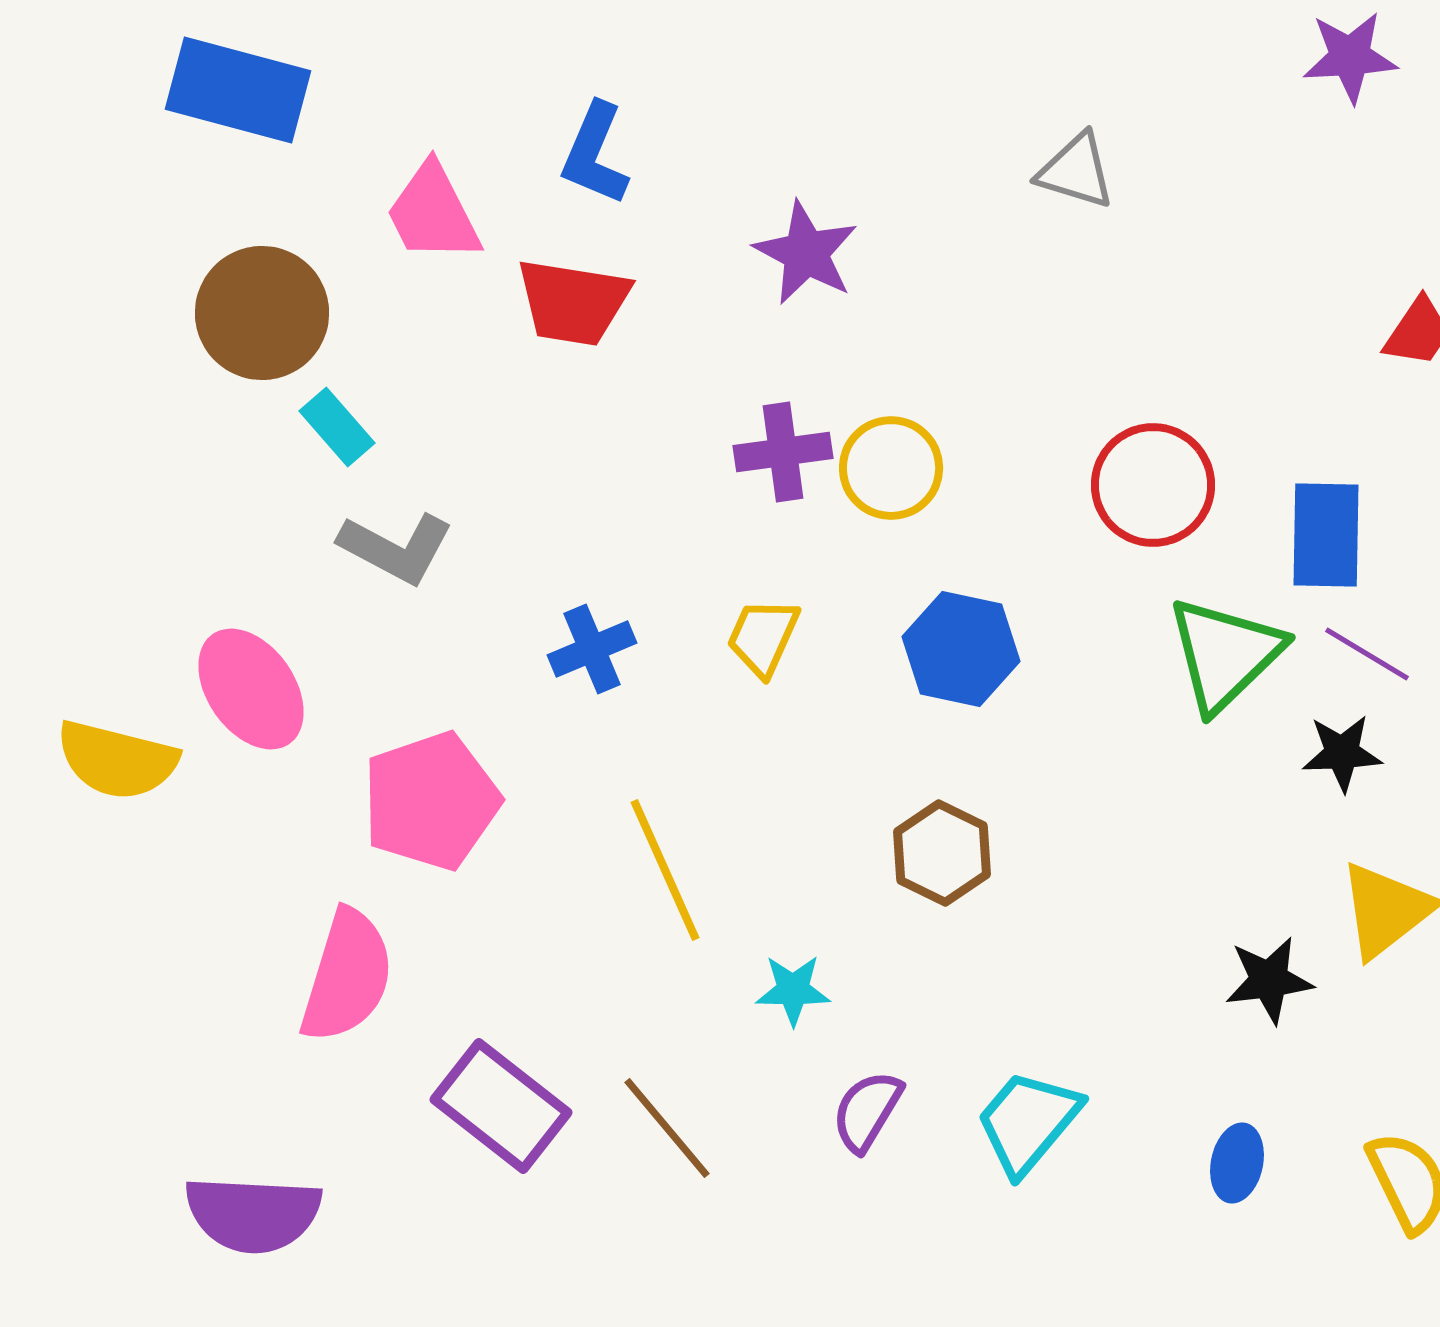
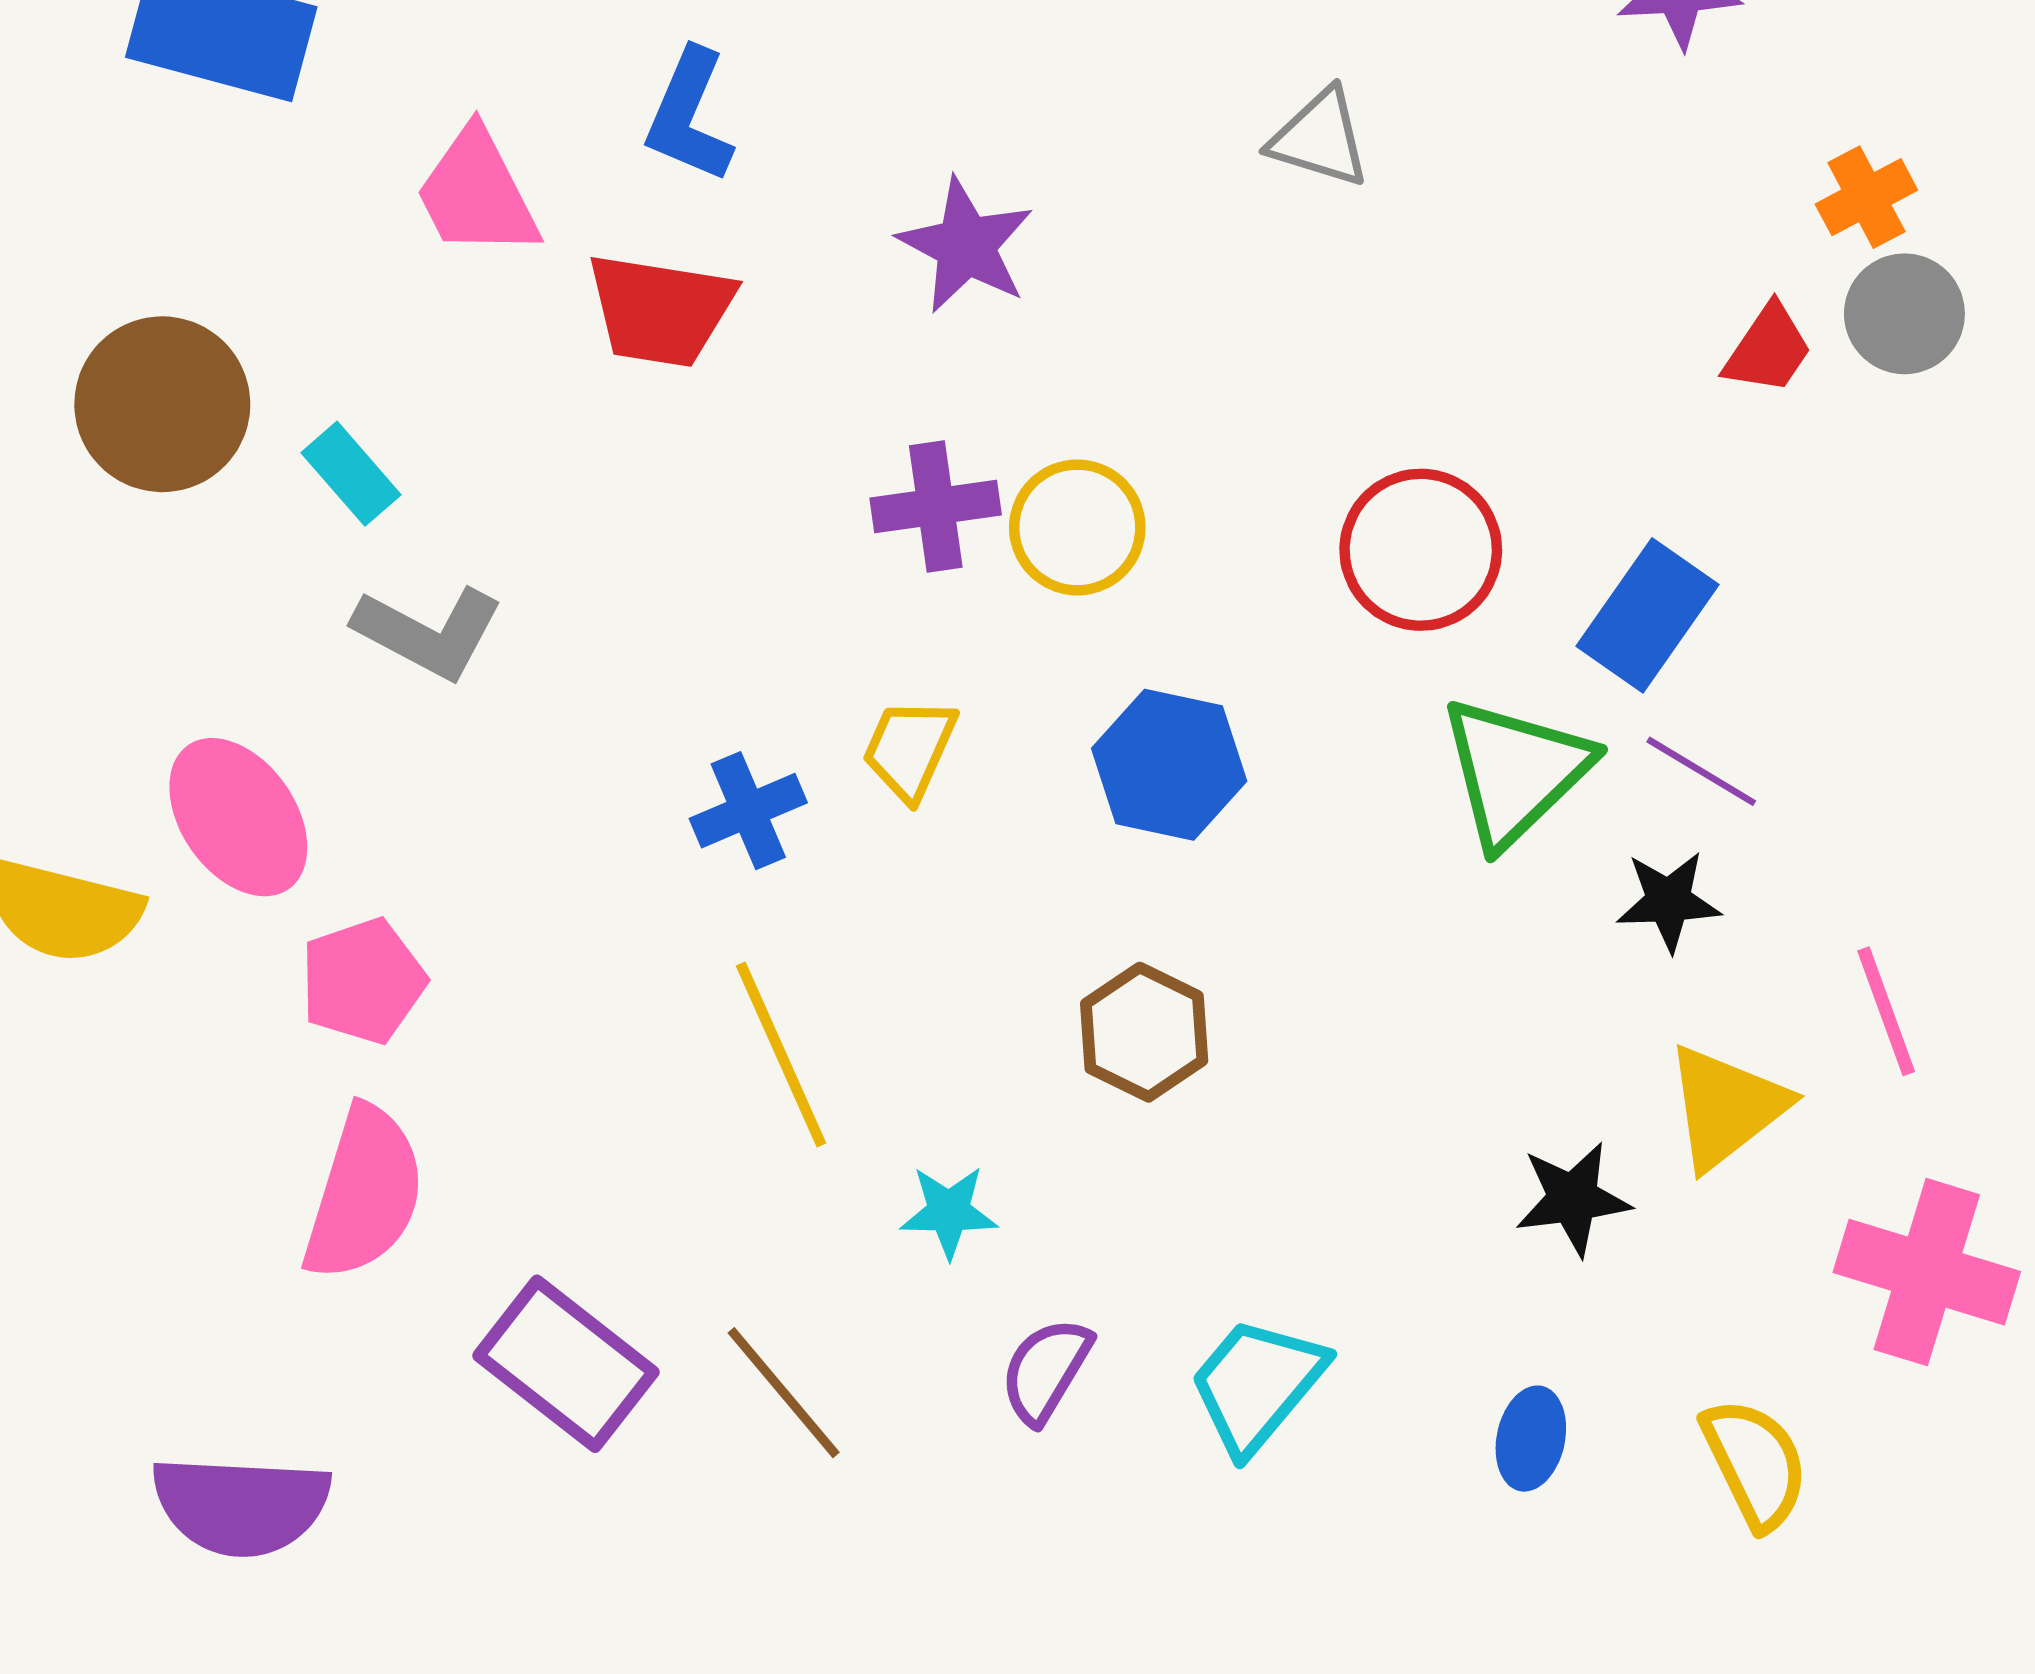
brown circle: (262, 313) -> (162, 404), moved
blue rectangle: (1326, 535) -> (1648, 615), turned 34
blue cross: (592, 649) -> (748, 811), moved
pink pentagon: (431, 801) -> (363, 981), moved, size x0.7

